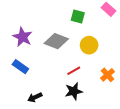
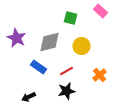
gray diamond: (56, 41) -> (50, 42), turned -35
blue rectangle: (20, 67) -> (39, 67), moved

